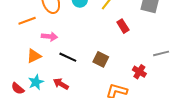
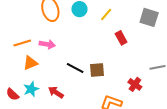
orange line: (27, 21) -> (22, 43), moved
black line: (68, 57) -> (75, 68), moved
brown square: (101, 59) -> (97, 70), turned -35

